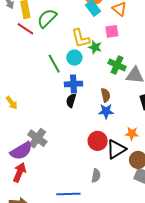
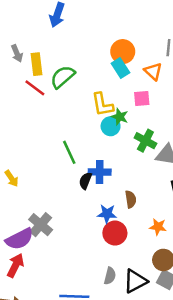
cyan circle: (74, 58) -> (111, 126), moved
green line: (54, 64) -> (69, 152), moved
blue cross: (73, 84) -> (100, 172), moved
brown semicircle: (106, 95) -> (131, 199), moved
blue star: (106, 111) -> (107, 214), moved
black triangle: (116, 149) -> (135, 281), moved

